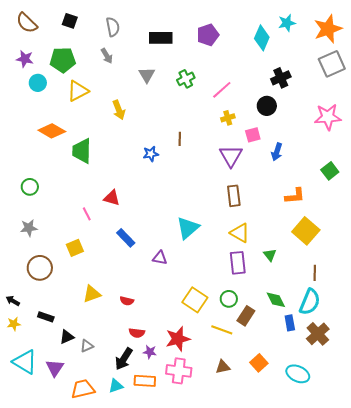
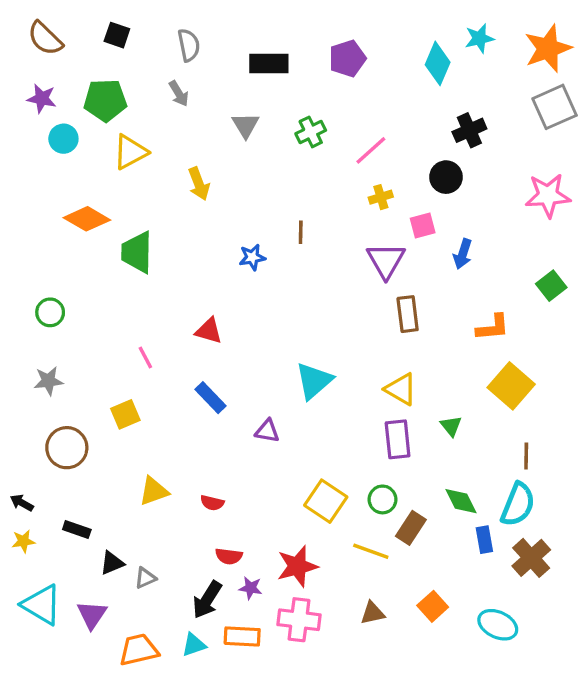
brown rectangle: (234, 196) -> (408, 314), moved
red triangle: (112, 198) -> (209, 331), moved

